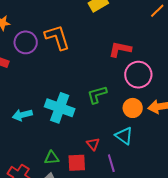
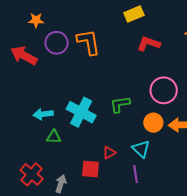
red L-shape: (120, 49) -> (149, 44), moved
red triangle: (93, 144) -> (109, 153), turned 32
green triangle: (52, 158) -> (54, 137), moved
purple line: (111, 163) -> (136, 174), moved

